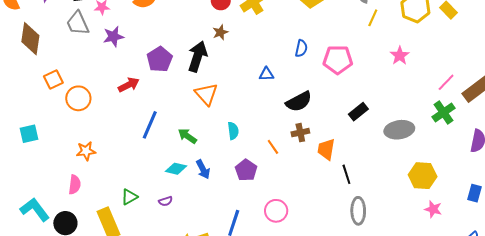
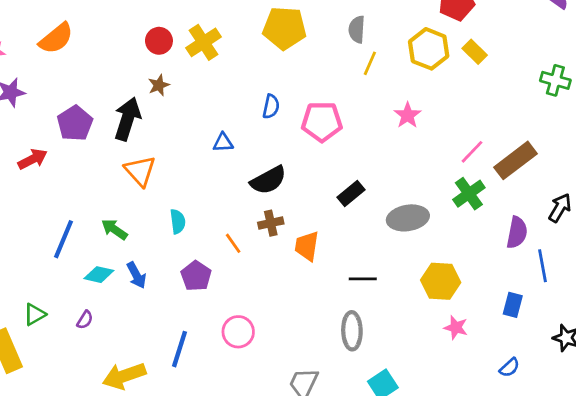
blue line: (150, 125) -> (64, 239), moved
black line: (346, 174) -> (363, 279), moved, turned -72
purple semicircle: (166, 201) -> (85, 320), turned -40

